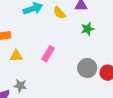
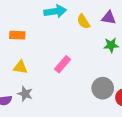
yellow triangle: (16, 56) -> (20, 67), moved

